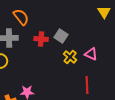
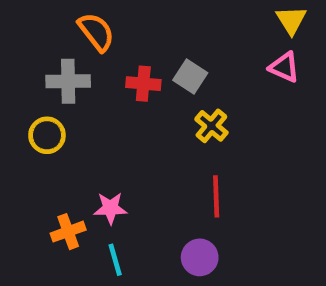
pink triangle: (91, 54) -> (284, 67), moved
red line: (87, 85) -> (216, 196), moved

